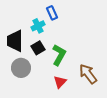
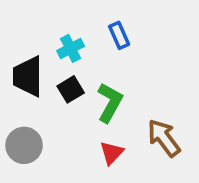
blue rectangle: (52, 13) -> (119, 35), moved
gray circle: (21, 68) -> (24, 145), moved

